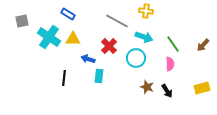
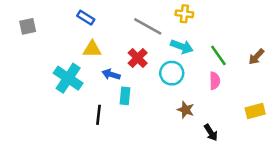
cyan cross: (49, 37) -> (68, 78), moved
black line: (64, 78) -> (98, 115), moved
black arrow: (167, 91) -> (211, 133), moved

